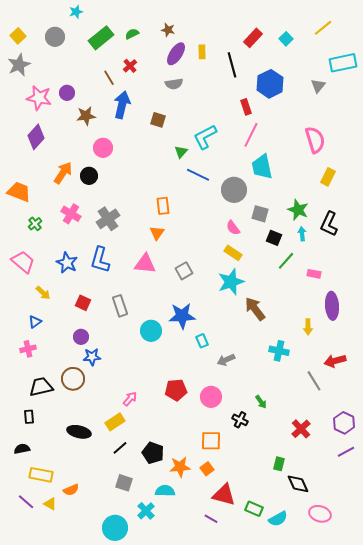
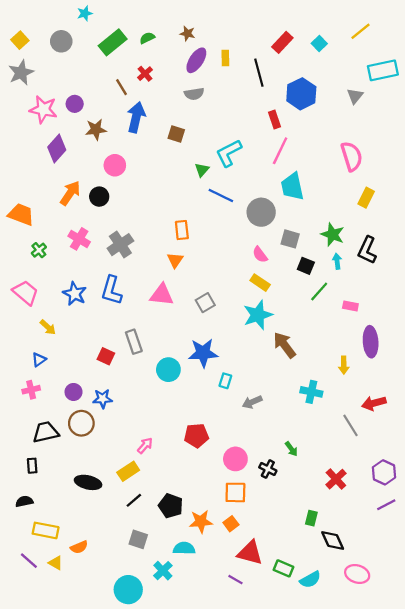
purple diamond: (36, 137) -> (57, 149), moved
red square: (83, 303) -> (106, 356), moved
purple circle: (81, 337) -> (74, 392), moved
cyan rectangle: (202, 341) -> (225, 381), turned 40
pink circle: (211, 397) -> (235, 459), moved

